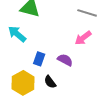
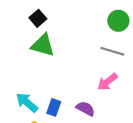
cyan arrow: (17, 34) -> (27, 103), moved

